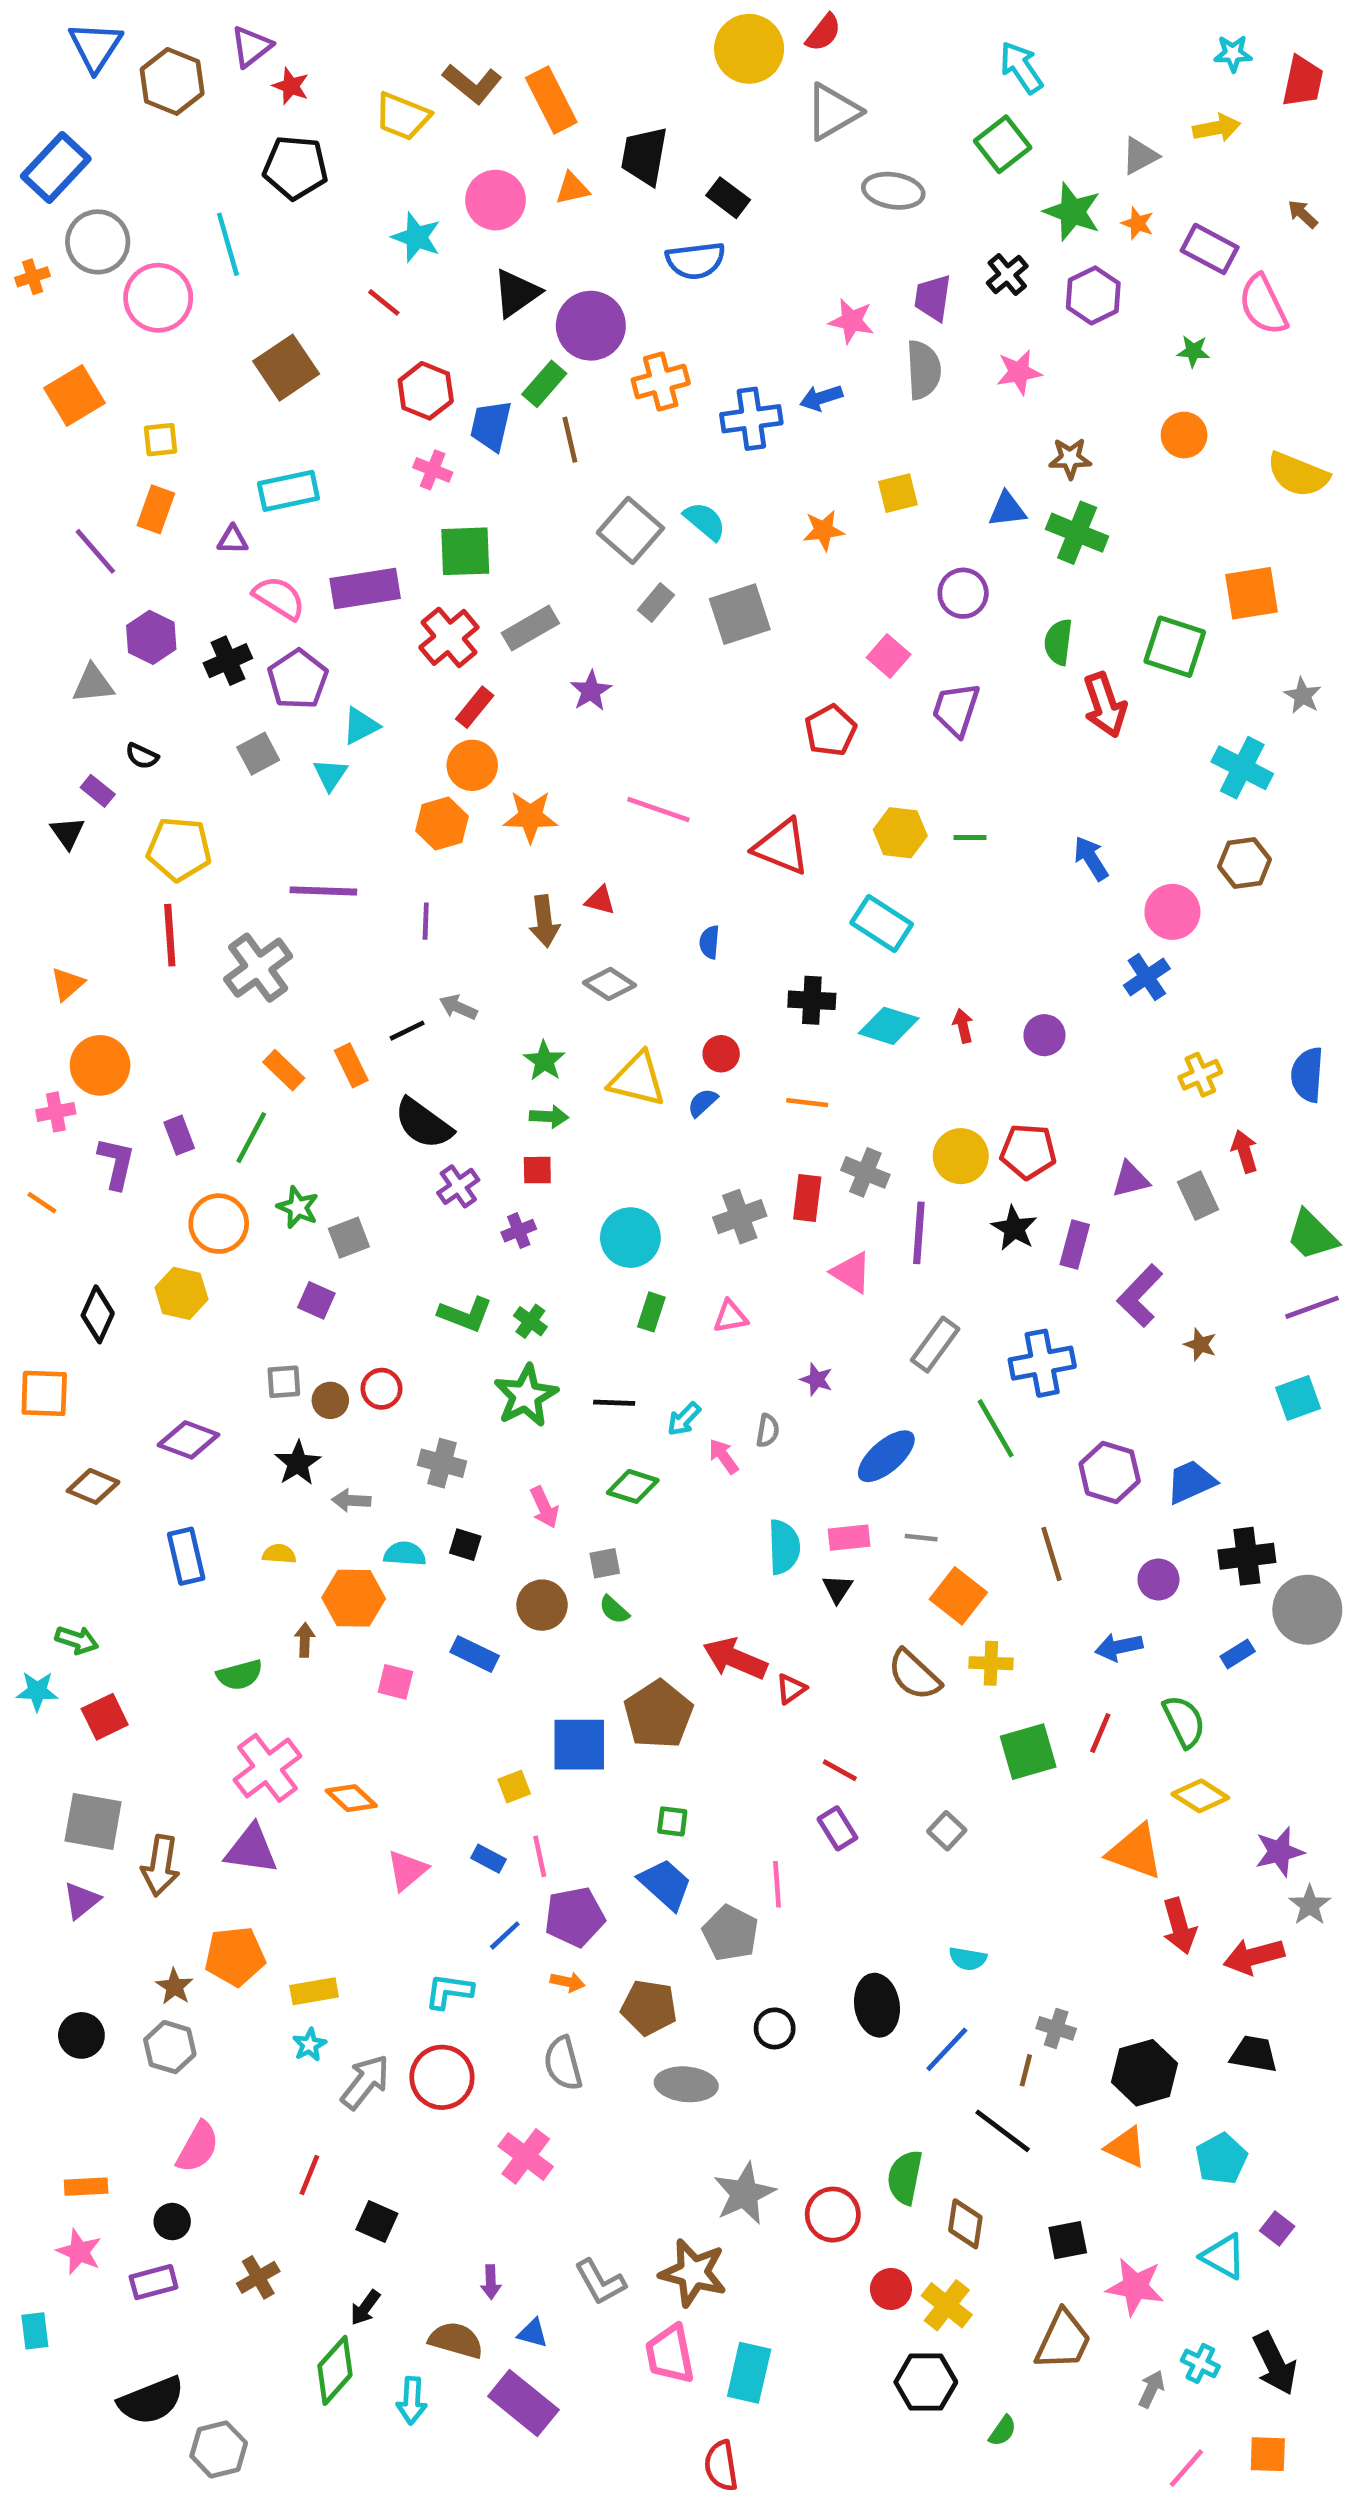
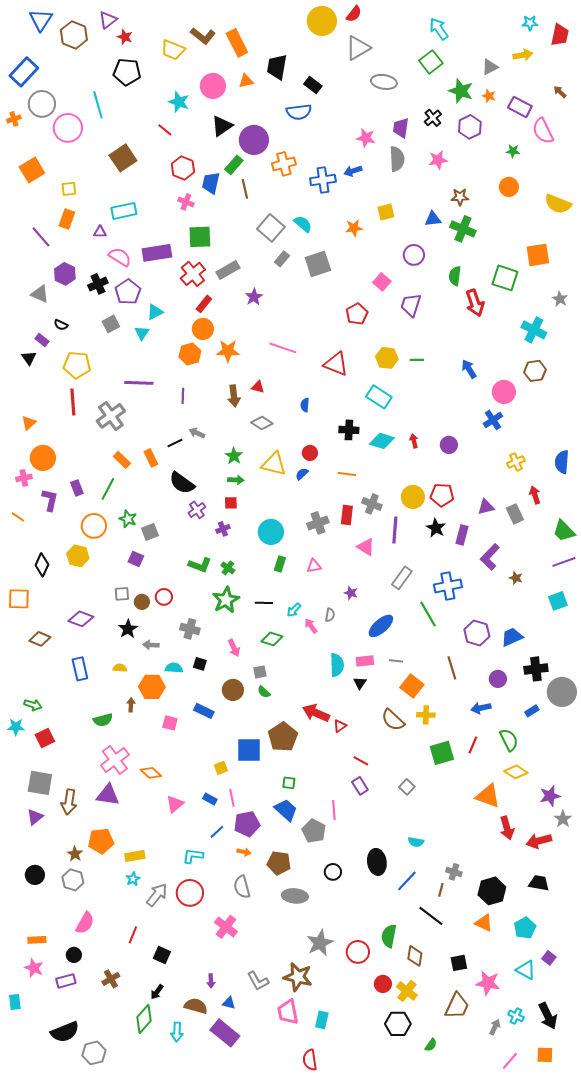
gray triangle: (93, 684) -> (40, 294), turned 30
cyan rectangle: (749, 2373) -> (322, 1020), size x0.7

